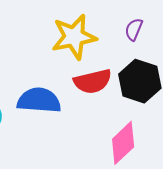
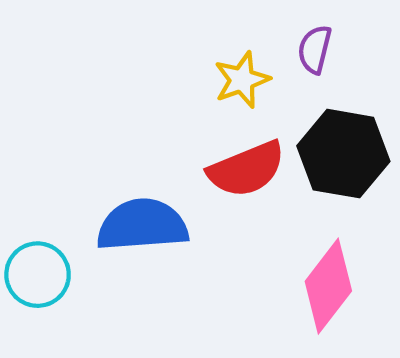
yellow star: (74, 37) -> (242, 80), moved, size x0.6

